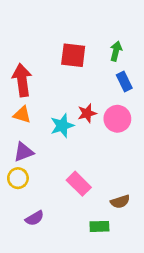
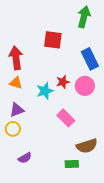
green arrow: (116, 51) -> (84, 17), moved, size x1.5
blue rectangle: (124, 81) -> (90, 59), size x1.5
pink rectangle: (79, 184) -> (66, 118), moved
brown semicircle: (120, 202) -> (87, 146), size x1.5

